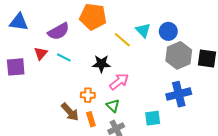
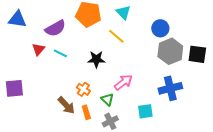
cyan triangle: (143, 30) -> (123, 12), moved
purple square: (16, 67) -> (14, 88), moved
pink arrow: (119, 82) -> (123, 82), moved
orange cross: (88, 95) -> (83, 89), turned 32

